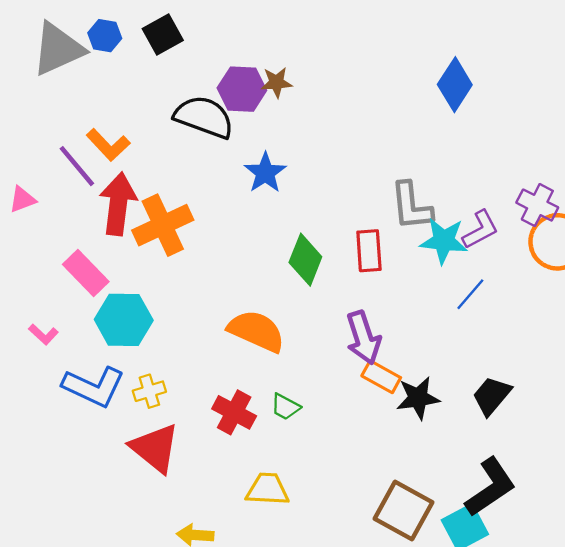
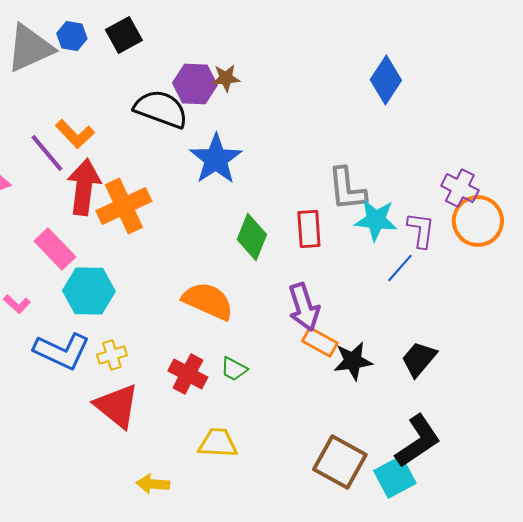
blue star: (265, 173) -> (216, 159), size x1.4
purple L-shape: (480, 230) -> (421, 230), moved, turned -54

